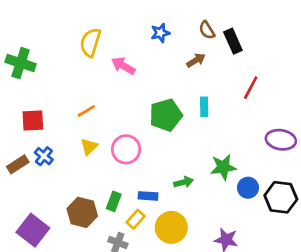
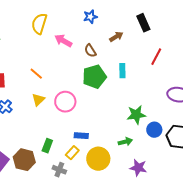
brown semicircle: (207, 30) -> (90, 51), moved
orange line: (86, 111) -> (36, 74), turned 72
green arrow: (184, 182) -> (125, 142), moved
green rectangle: (114, 201) -> (47, 146), moved
brown hexagon: (82, 212) -> (24, 160), moved

